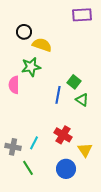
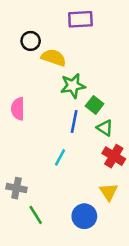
purple rectangle: (82, 15) -> (80, 19), moved
green star: (31, 67) -> (73, 86), moved
red cross: (63, 135) -> (114, 156), moved
cyan line: (34, 143) -> (60, 157), moved

